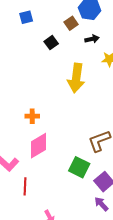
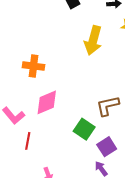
orange cross: (32, 116) -> (34, 66), moved, size x1.5

